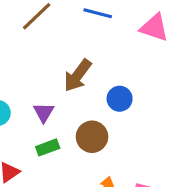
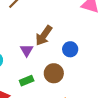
purple triangle: (44, 112) -> (27, 50), moved

